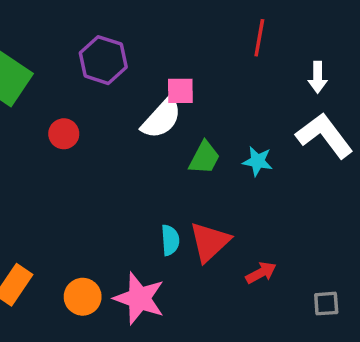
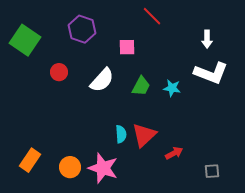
red line: (259, 38) -> (152, 16), moved, turned -55
white semicircle: (162, 118) -> (102, 80), moved
white L-shape: (324, 135) -> (211, 73), turned 148

